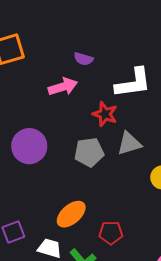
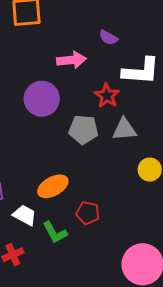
purple semicircle: (83, 59) -> (108, 38), moved
purple circle: (29, 146) -> (42, 99), moved

